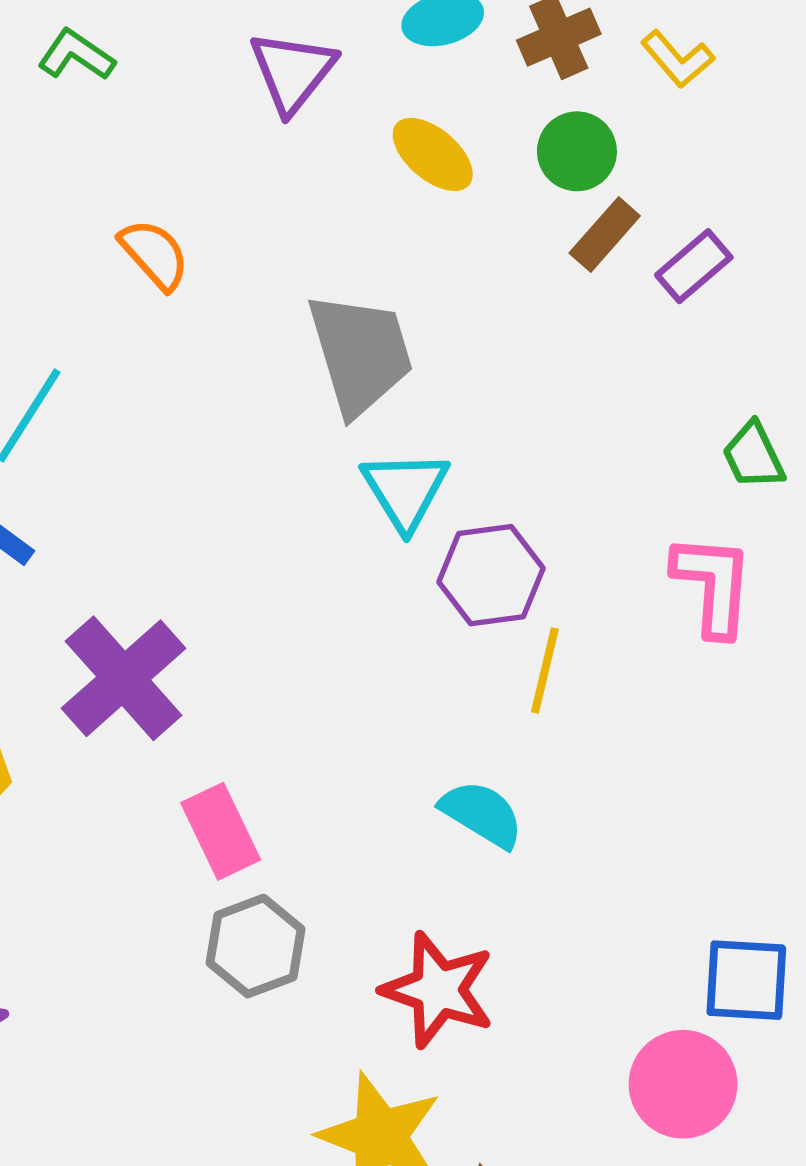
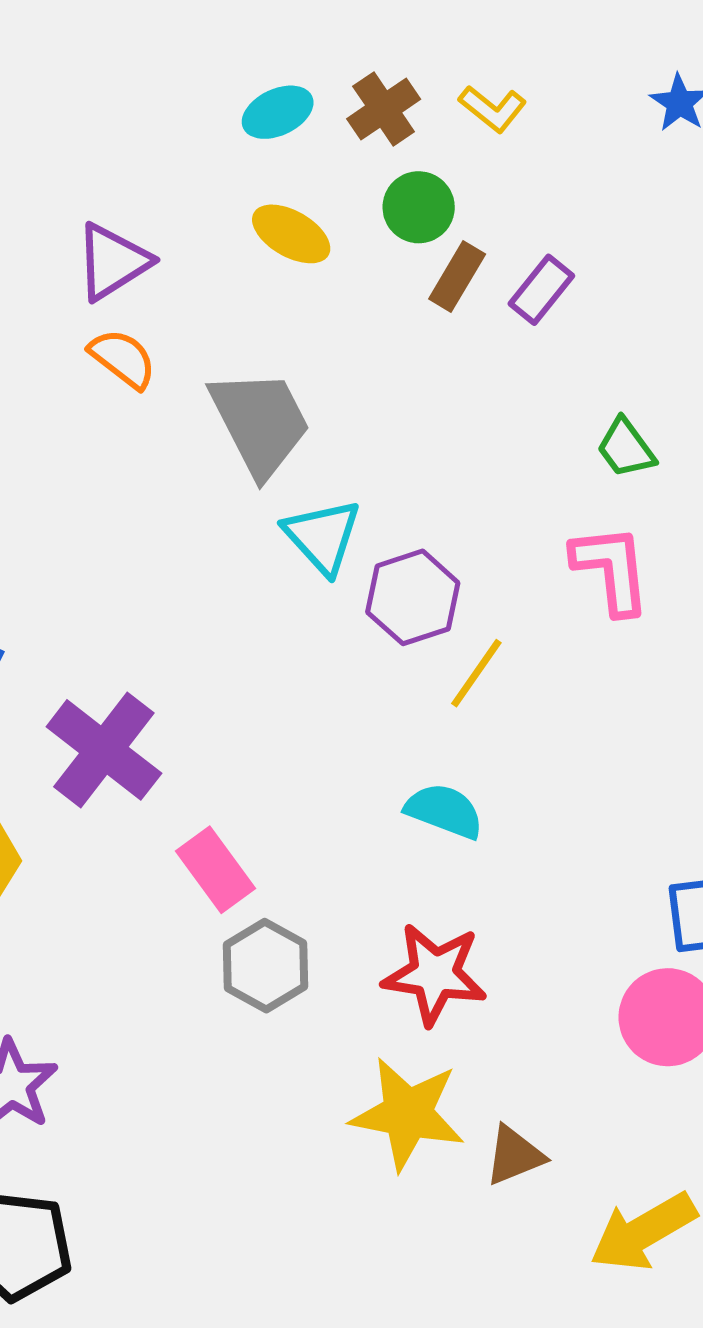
purple triangle: (292, 72) -> (113, 262), moved, turned 30
orange semicircle: (154, 254) -> (123, 359), moved
yellow line: (545, 671) -> (476, 673), turned 32

